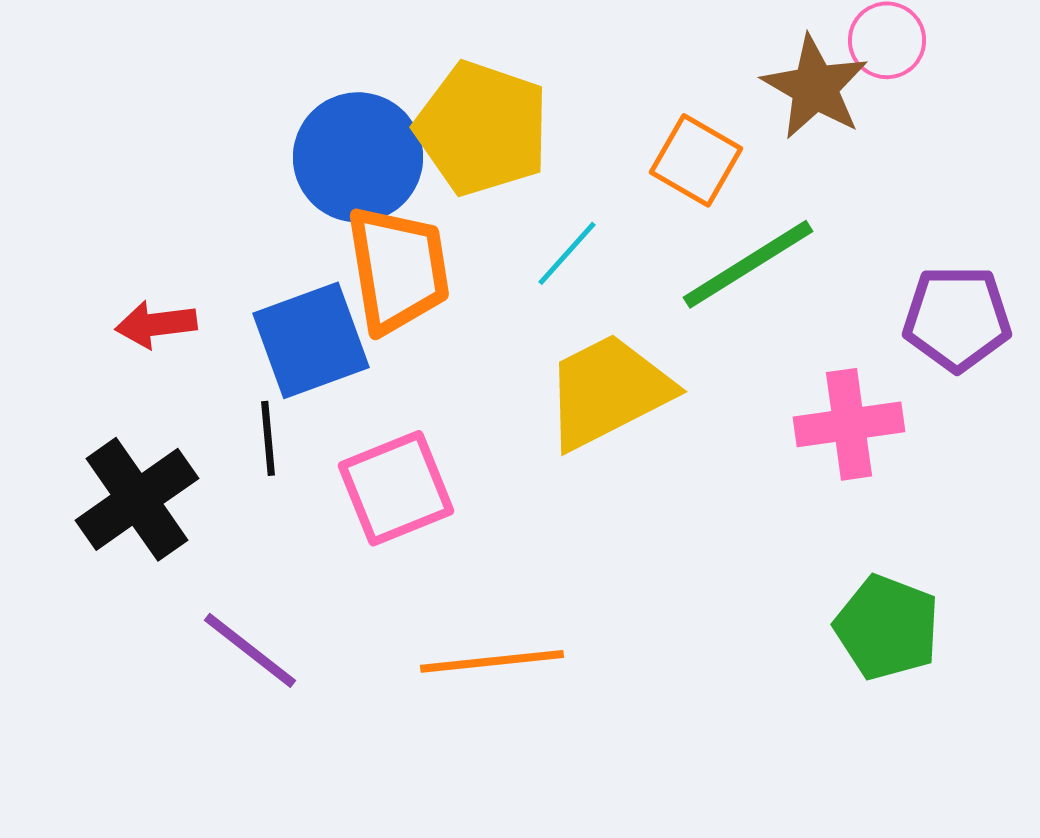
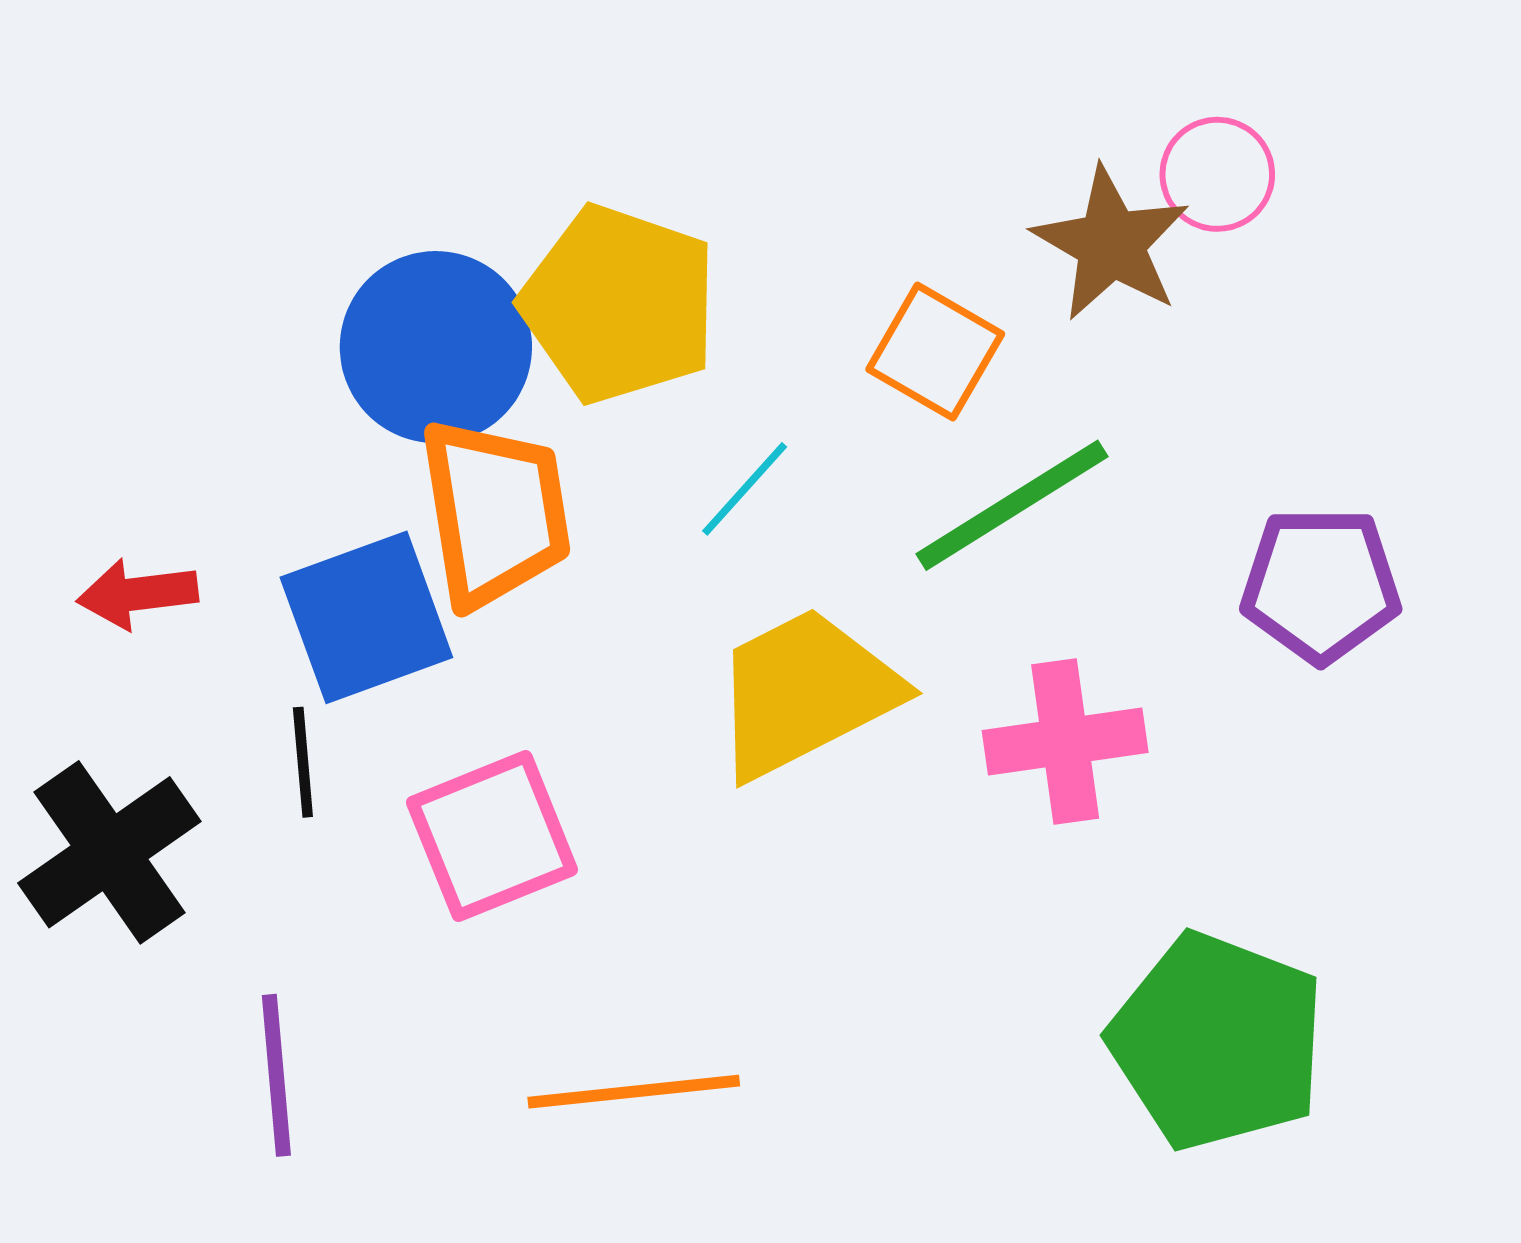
pink cross: (849, 424) -> (1065, 741), moved
green pentagon: (887, 627) -> (1217, 1041), size x1.4
purple line: (250, 650) -> (276, 1075), turned 47

